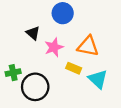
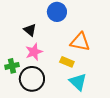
pink star: (54, 47) -> (34, 52), moved
cyan triangle: (98, 79) -> (78, 82), moved

